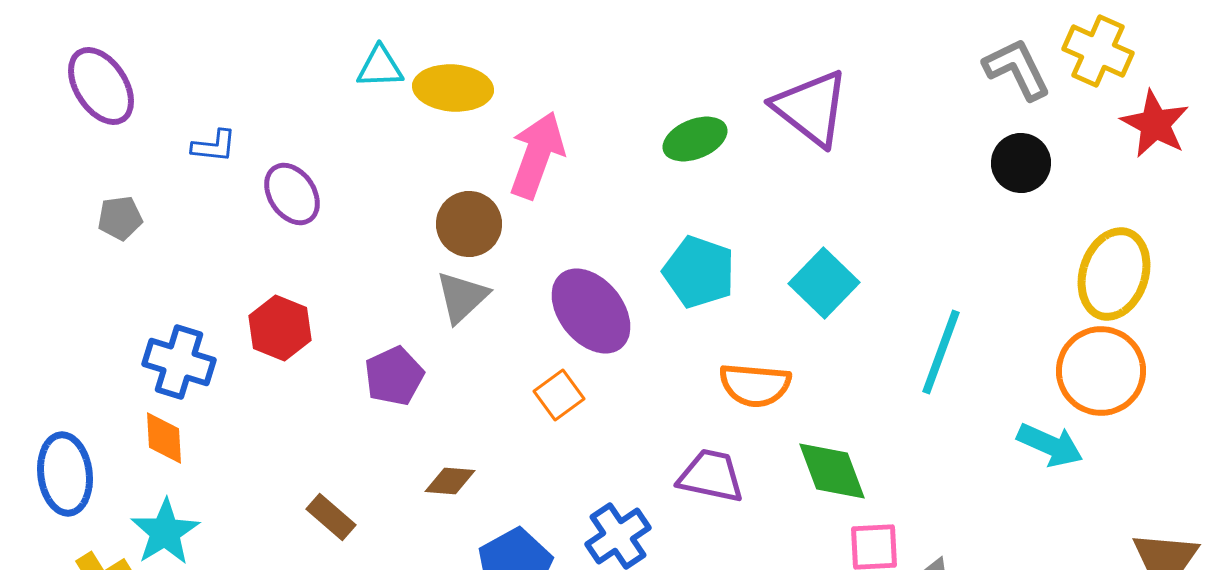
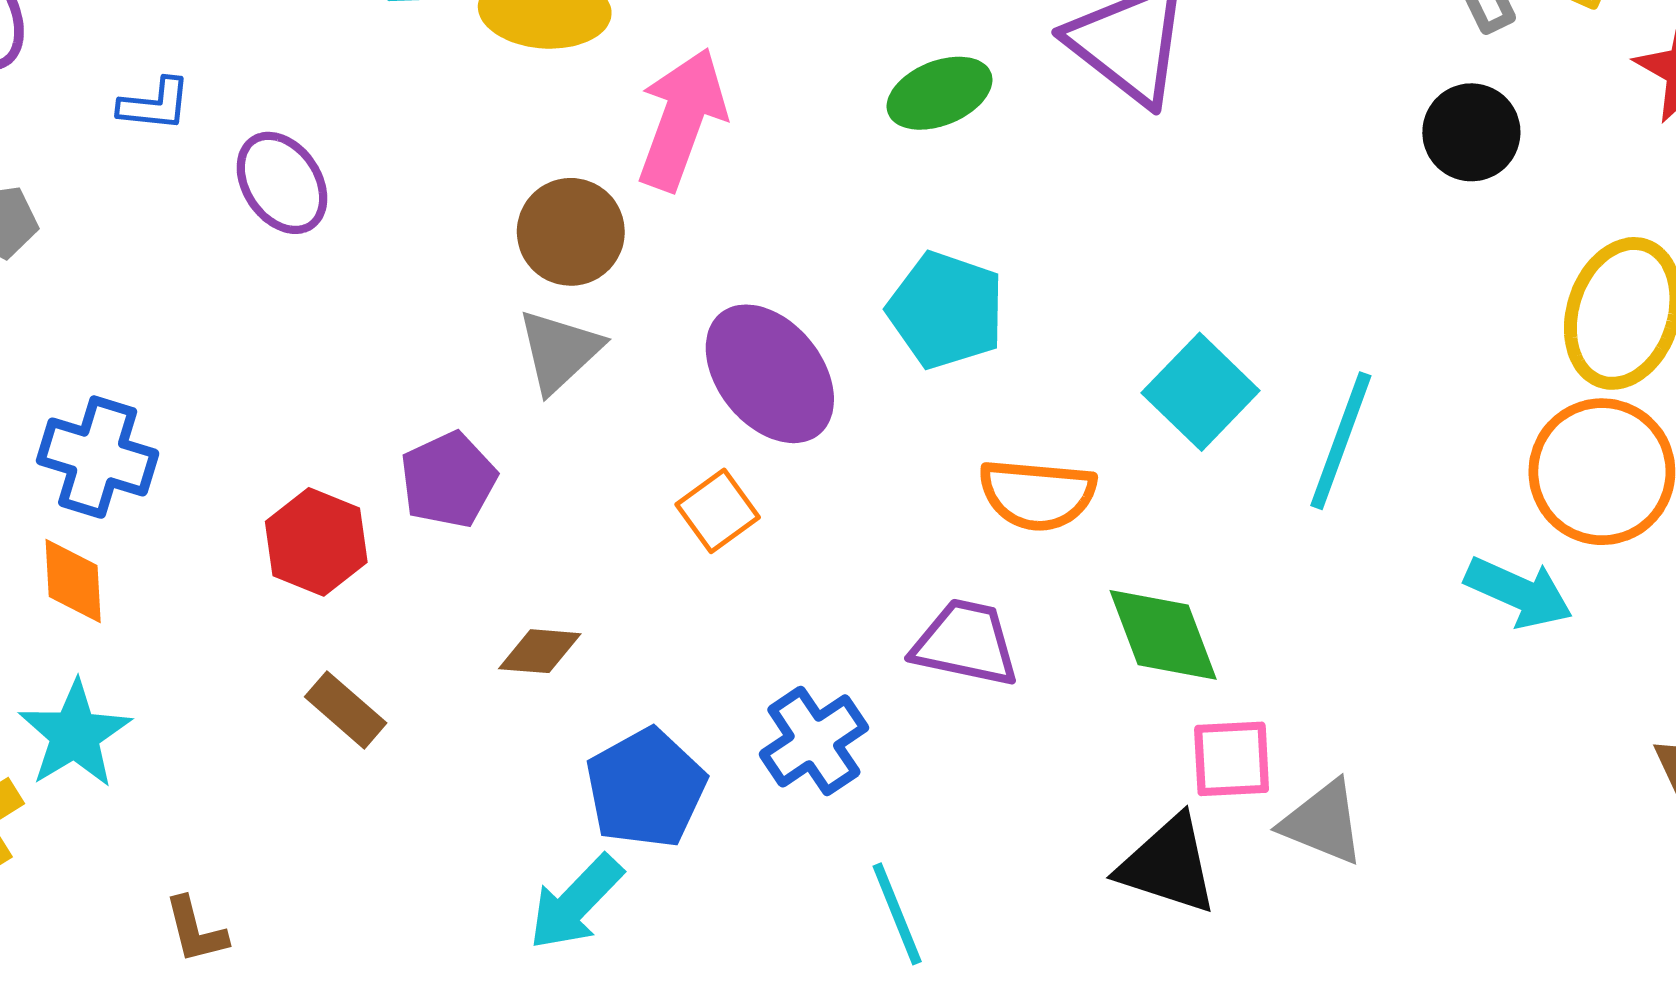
cyan square: (824, 283) -> (1201, 392), moved
red hexagon: (280, 328) -> (316, 542), moved

